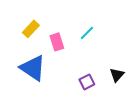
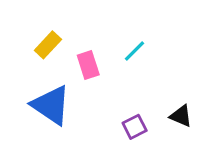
black triangle: (117, 75) -> (181, 116), turned -49

